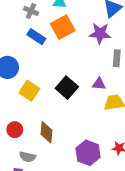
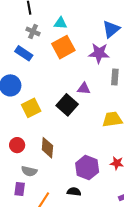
blue rectangle: (36, 37) -> (24, 53), moved
purple triangle: (99, 84) -> (84, 89), moved
yellow square: (29, 91) -> (31, 108), turned 30

